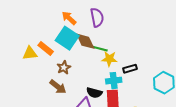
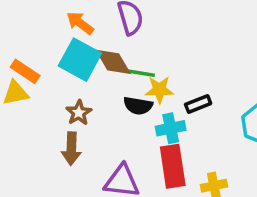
orange rectangle: (46, 48) -> (25, 71), moved
brown arrow: (58, 87) -> (71, 149), turned 60
black semicircle: (94, 93) -> (138, 106), moved

